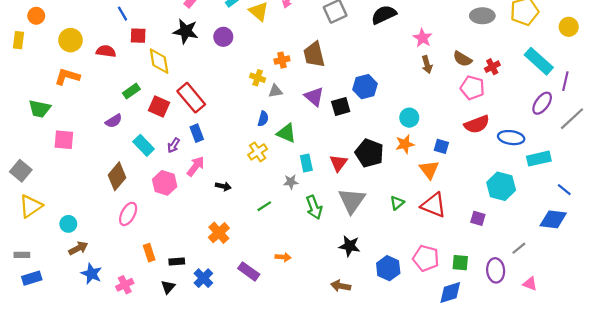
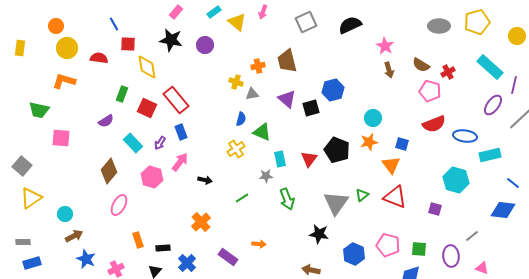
orange circle: (36, 16) -> (56, 26), moved
green rectangle: (131, 91) -> (122, 94), turned -35
gray triangle: (352, 201) -> (336, 203), moved

